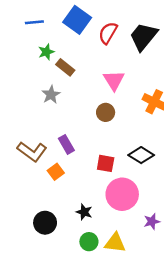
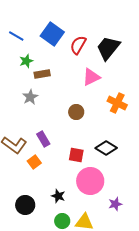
blue line: (34, 22) -> (16, 36), turned 35
brown rectangle: (65, 67) -> (42, 74), turned -49
pink triangle: (114, 80) -> (91, 77), moved, turned 36

